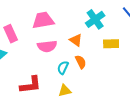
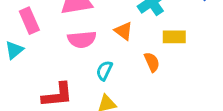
orange semicircle: (81, 62) -> (152, 62), moved

